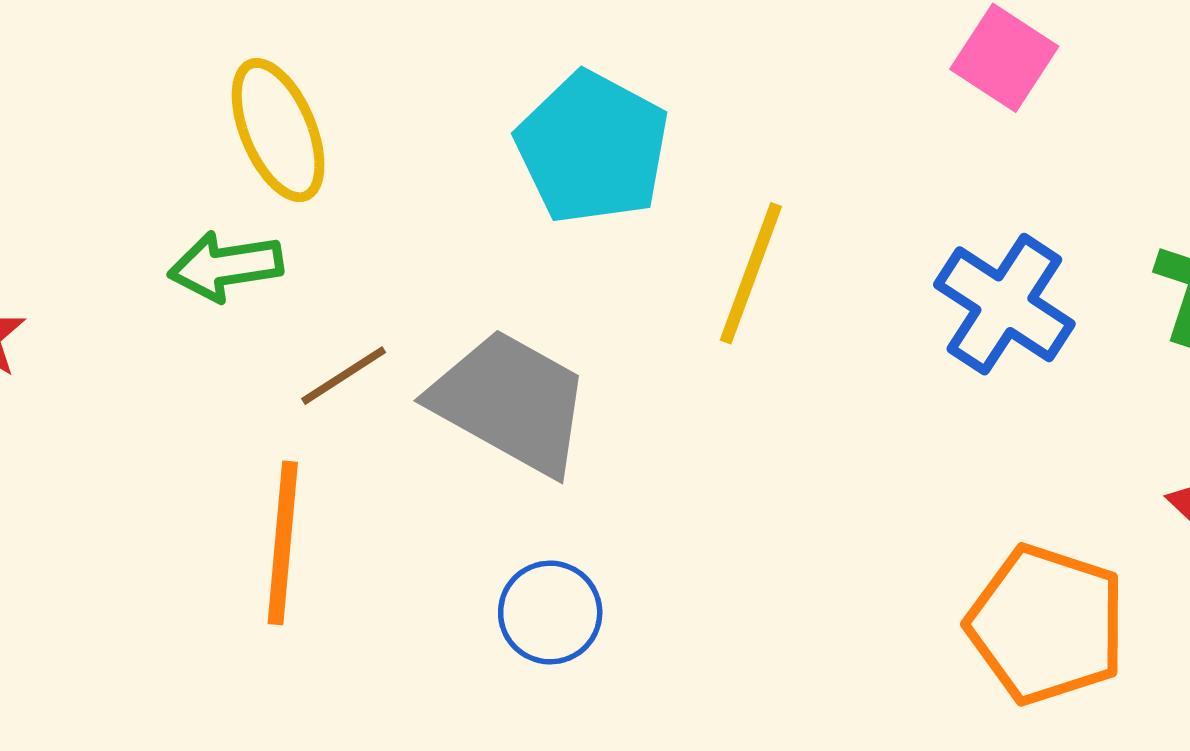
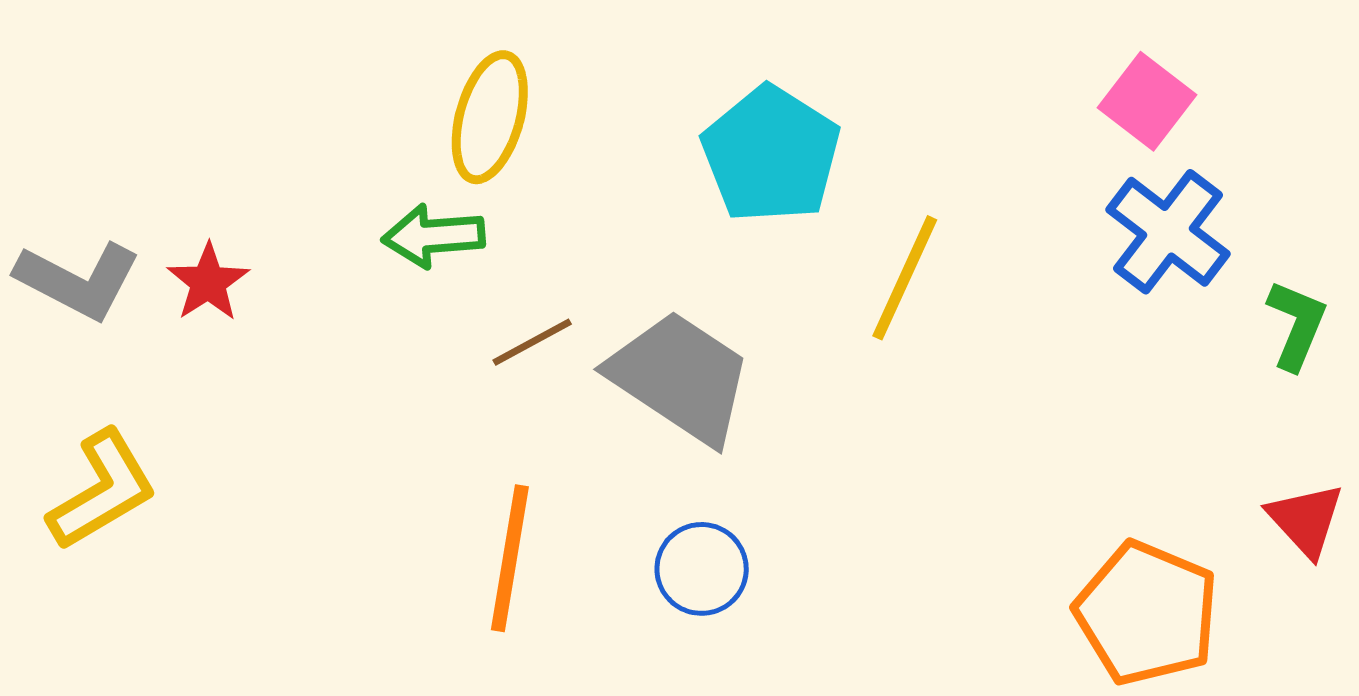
yellow ellipse: (278, 130) -> (490, 117), turned 34
blue cross: (1004, 304) -> (1168, 232), moved
orange line: (283, 543) -> (510, 558), moved

